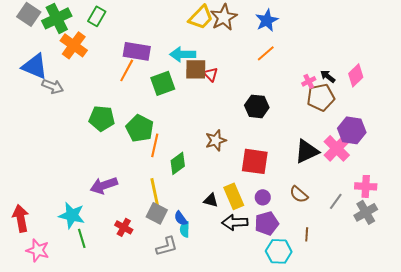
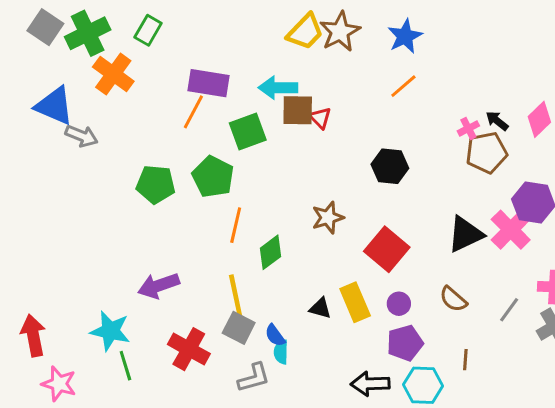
green pentagon: (140, 128) -> (213, 177), moved
red square: (255, 161) -> (387, 249), turned 32
black arrow: (235, 222) -> (370, 384), moved
red cross: (124, 227) -> (189, 349), size x1.5

